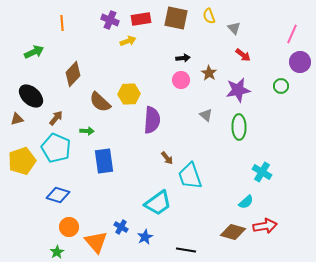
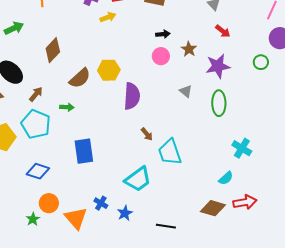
brown semicircle: (100, 102) -> (80, 78), turned -85
blue rectangle: (104, 161) -> (84, 151), moved
green star: (57, 252) -> (33, 219), moved

